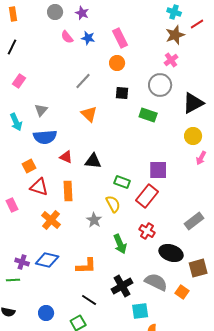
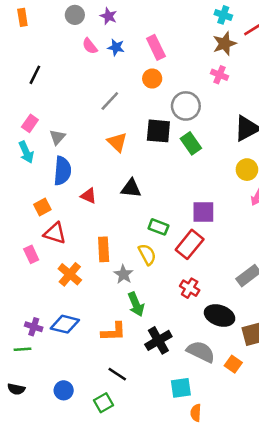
black line: (12, 47) -> (35, 75), moved
pink cross: (171, 60) -> (220, 75), turned -32
pink rectangle: (19, 81) -> (30, 123), moved
gray circle: (160, 85) -> (186, 106), moved
black square: (122, 93) -> (158, 131), moved, size x1.5
green rectangle: (148, 115) -> (191, 143), turned 36
blue semicircle: (45, 137) -> (62, 171), turned -80
black triangle: (93, 161) -> (131, 188), moved
orange rectangle: (68, 191) -> (104, 249), moved
pink rectangle: (12, 205) -> (31, 254), moved
green arrow: (120, 244) -> (136, 304), moved
black cross: (122, 286) -> (158, 340), moved

